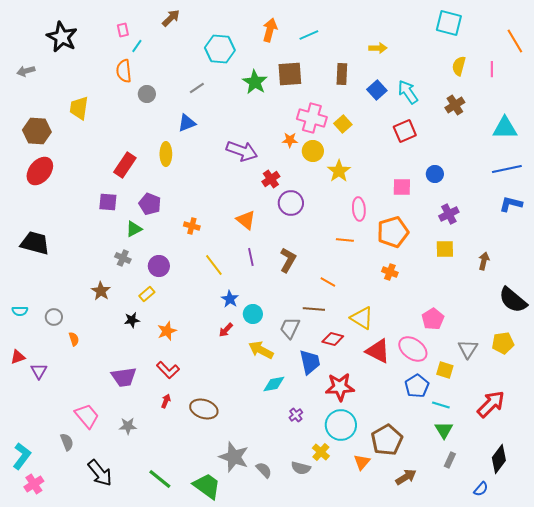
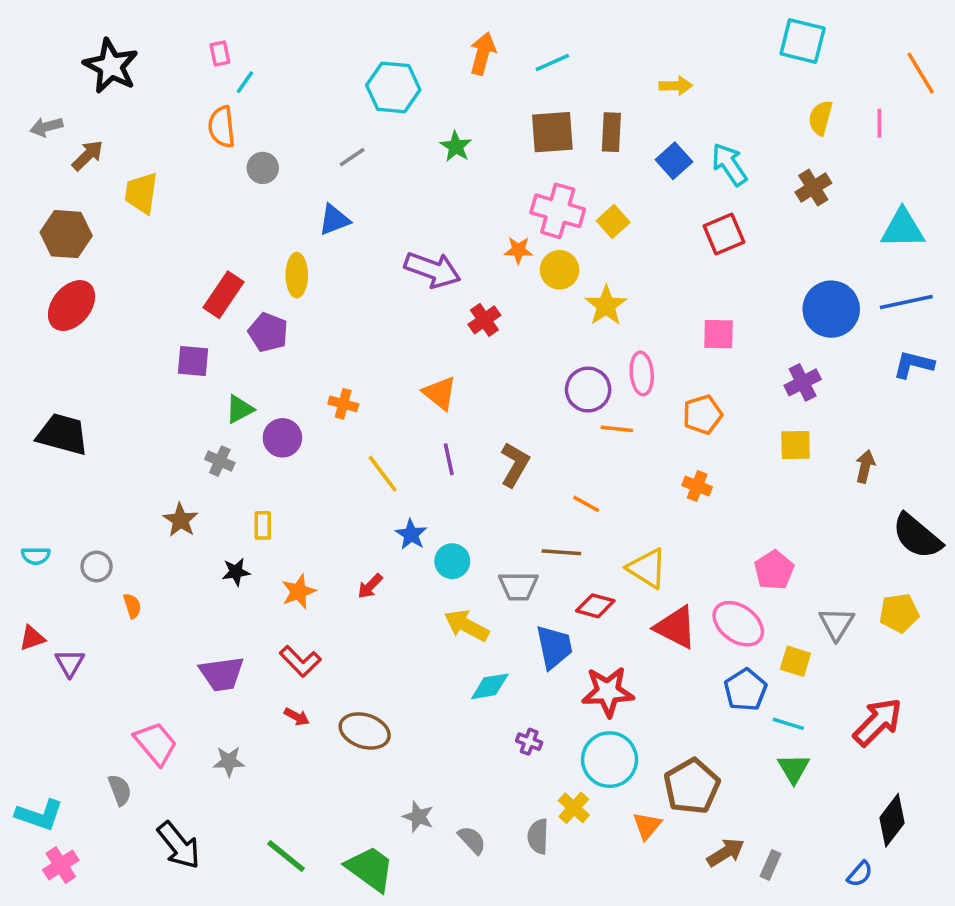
brown arrow: (171, 18) -> (88, 155), moved
brown square: (290, 74) -> (552, 132), moved
green star: (255, 82) -> (456, 146), size x0.7
blue circle: (435, 174) -> (831, 309), moved, size x1.8
purple circle: (291, 203) -> (588, 390), moved
purple pentagon: (150, 204) -> (268, 332), moved
orange pentagon: (393, 232) -> (702, 415), size x0.7
purple circle: (159, 266) -> (282, 438), moved
yellow rectangle: (147, 294) -> (263, 525), turned -49
gray trapezoid: (290, 328) -> (518, 586), turned -115
red arrow: (226, 330) -> (370, 586), moved
red arrow: (166, 401) -> (297, 717), turned 96
purple cross: (296, 415) -> (529, 742), turned -32
cyan L-shape: (22, 456) -> (39, 815), turned 72
gray star: (234, 457) -> (418, 817), size x0.6
gray rectangle: (450, 460) -> (770, 865), moved
gray semicircle: (301, 468) -> (538, 836), turned 78

